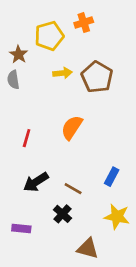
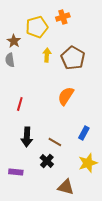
yellow arrow: (62, 73) -> (47, 55), turned -80
orange semicircle: (72, 128) -> (66, 96), moved
black arrow: (36, 182) -> (27, 137), turned -54
yellow star: (117, 217) -> (88, 163), turned -30

